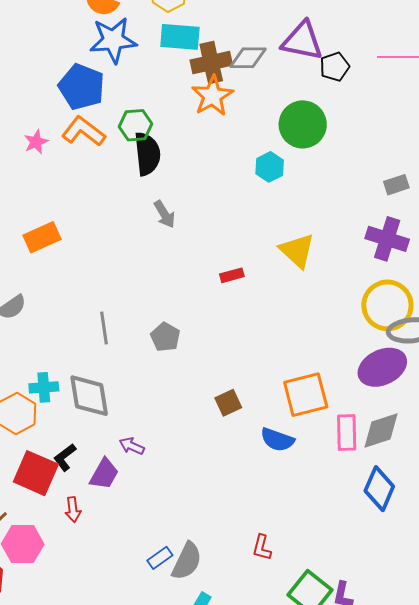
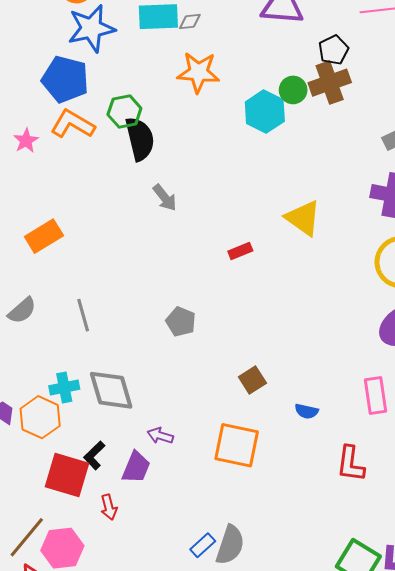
gray diamond: (248, 58) -> (190, 22), moved, size x0.6
brown cross: (211, 63) -> (330, 83), moved
black pentagon: (335, 67) -> (333, 50), moved
orange star: (212, 96) -> (198, 72), turned -30
green circle: (303, 124) -> (293, 90), size x0.6
cyan hexagon: (270, 167) -> (265, 112), moved, size x1.4
gray line: (104, 328) -> (83, 315), moved
orange square: (306, 395) -> (237, 445), moved, turned 33
blue semicircle: (277, 440) -> (307, 411), size x0.7
red L-shape: (262, 548) -> (351, 464), moved, size x1.4

